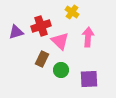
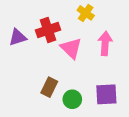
brown rectangle: (42, 59) -> (49, 87), moved
green circle: (61, 70) -> (72, 99), moved

